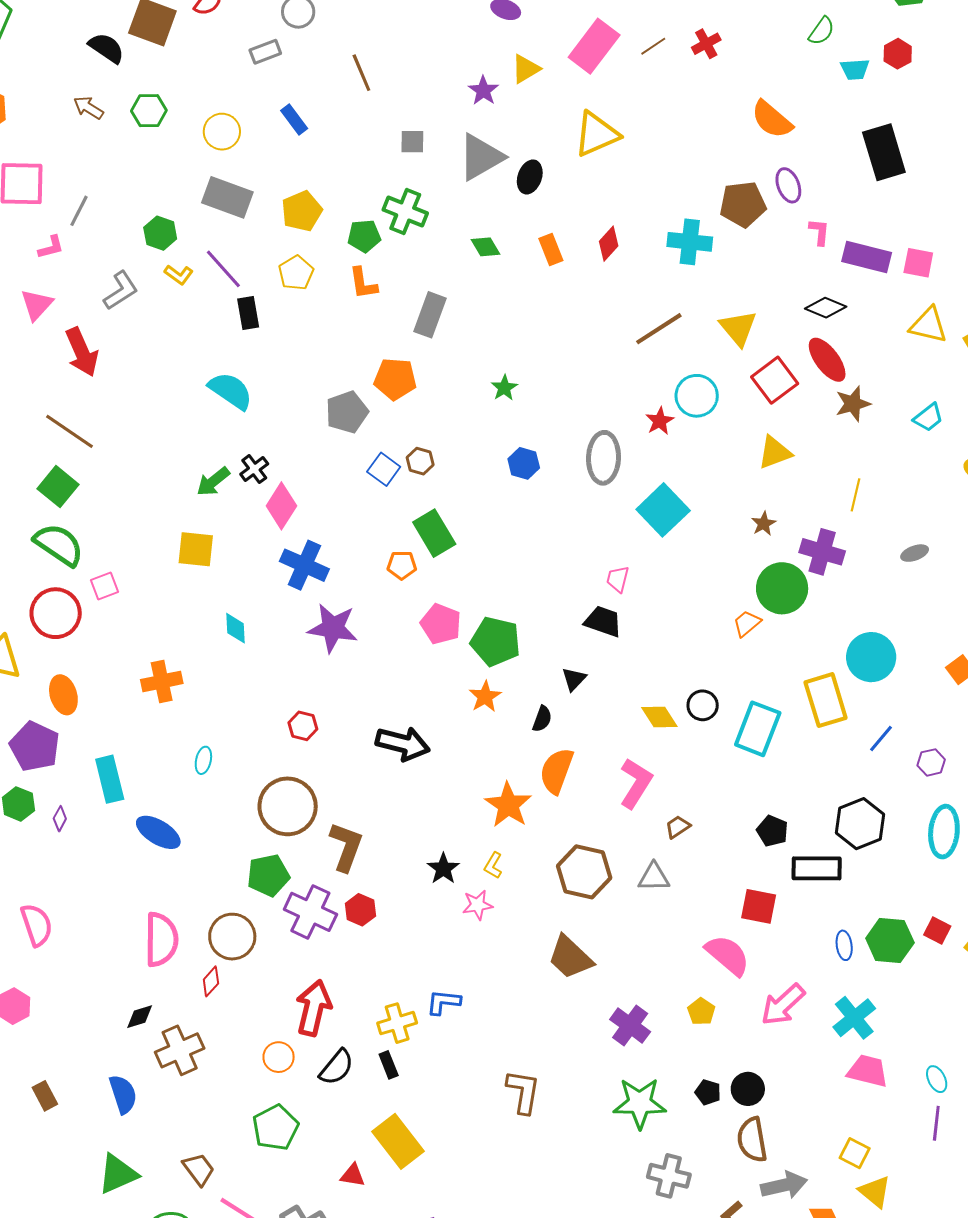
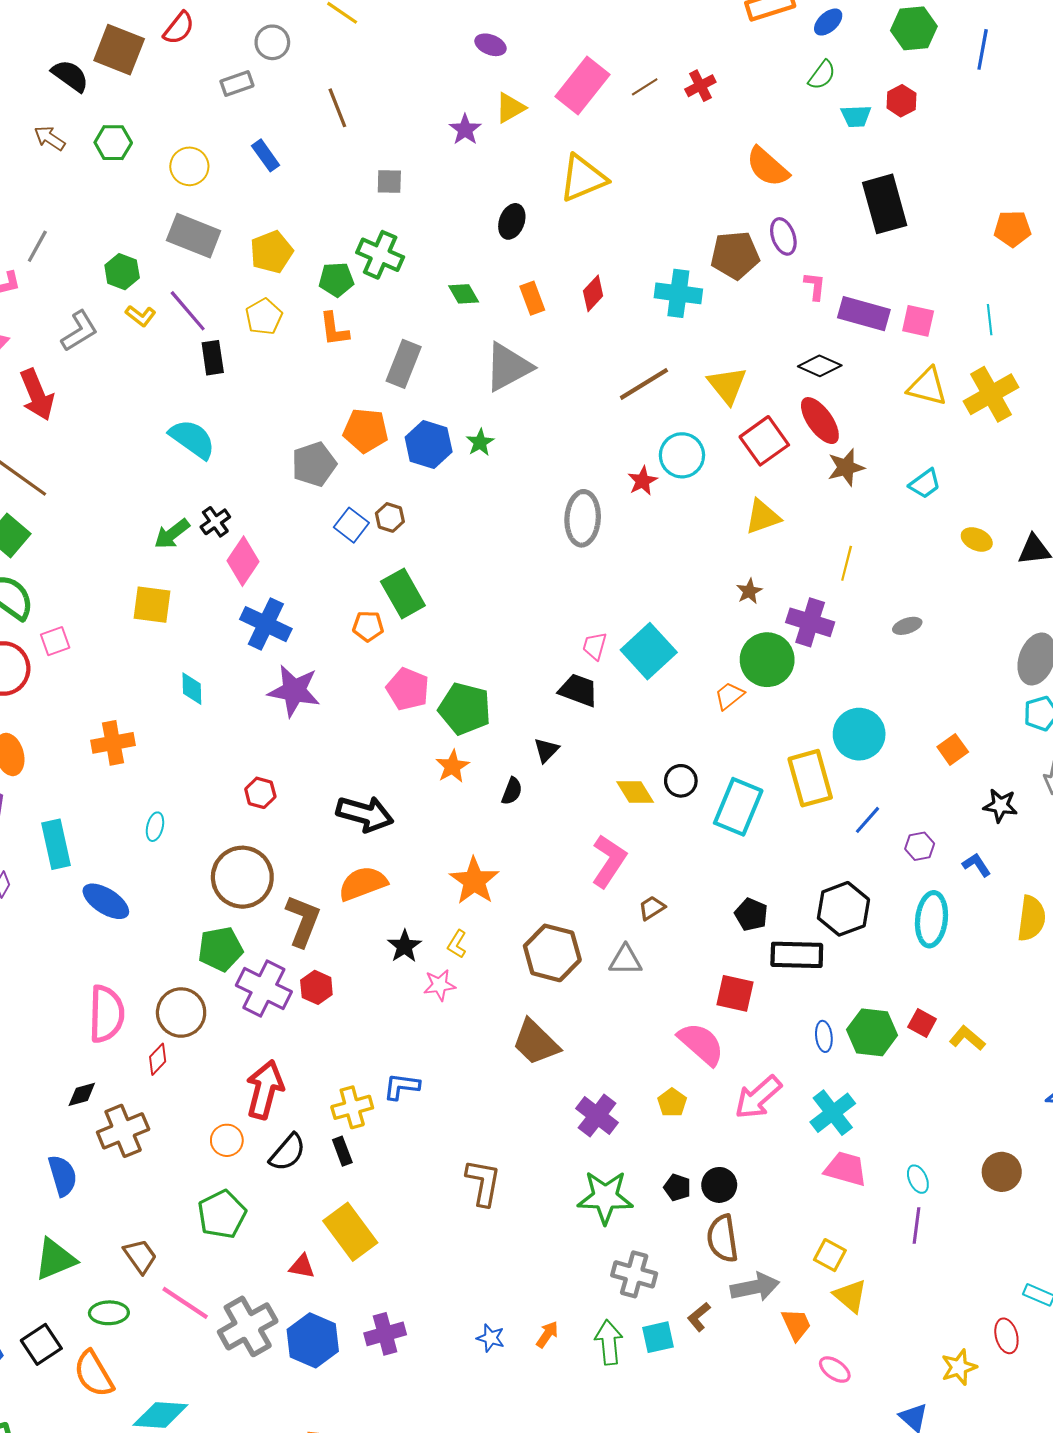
gray triangle: (481, 157) -> (508, 367), moved
blue hexagon: (524, 463) -> (429, 445), moved, size x1.4
cyan square: (663, 510) -> (649, 651), moved
orange semicircle: (557, 771) -> (363, 883), moved, turned 48

